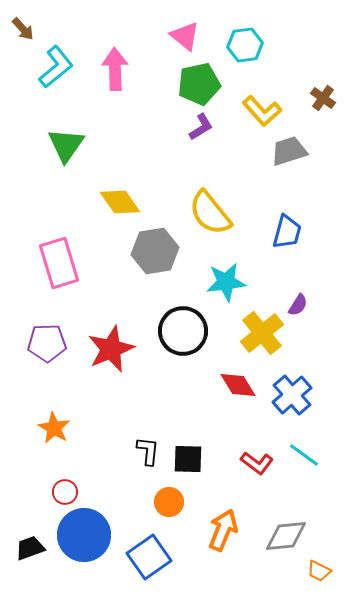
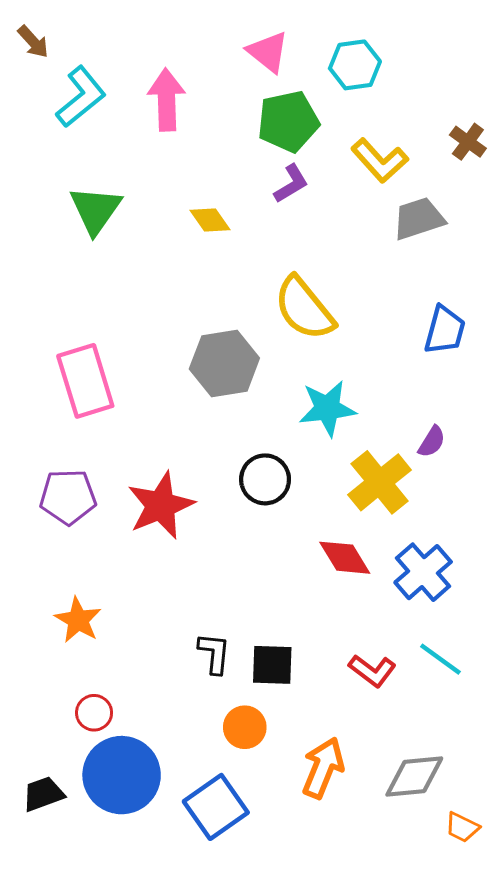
yellow diamond: (120, 202) -> (210, 220), moved, size x0.7
blue trapezoid: (287, 232) -> (445, 330), moved
black circle: (183, 331) -> (265, 479), size x0.7

